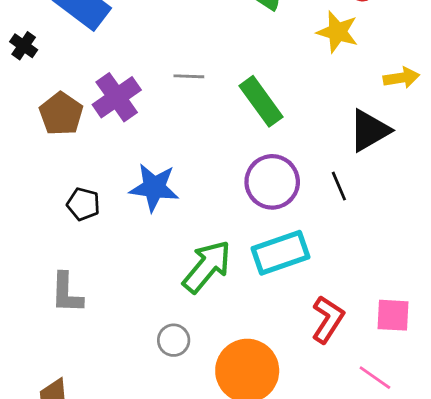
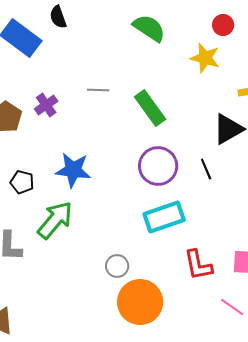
purple cross: (117, 97) -> (46, 105), size x0.7
green arrow: (207, 267) -> (55, 220), moved
red L-shape: (328, 319) -> (198, 265), turned 136
gray circle: (174, 340) -> (117, 266), moved

